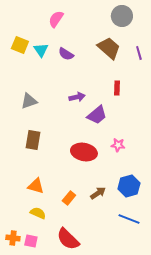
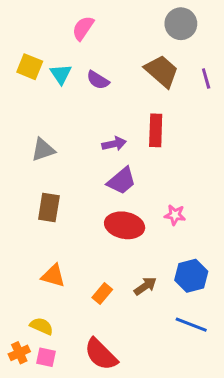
red rectangle: (117, 88) -> (156, 130), moved, size x1.5
purple trapezoid: (97, 115) -> (122, 181), moved
yellow semicircle: (38, 213) -> (42, 326), moved
orange cross: (13, 238) -> (19, 353), turned -32

